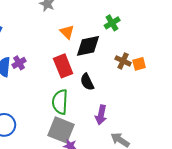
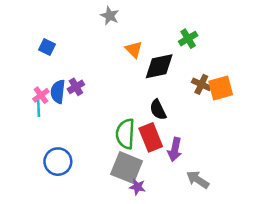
orange square: (139, 64) -> (221, 88), size x1.5
red rectangle: (63, 66) -> (151, 137), moved

